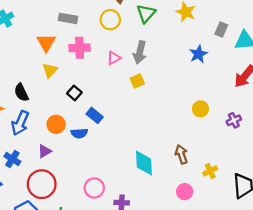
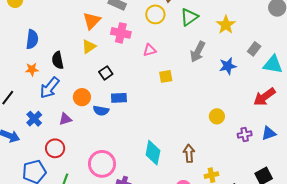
gray arrow: (140, 52) -> (198, 52), moved
blue rectangle: (95, 115) -> (119, 98), turned -56
red circle: (42, 184) -> (55, 148), size x0.7
pink circle: (94, 188) -> (102, 164), size x1.4

